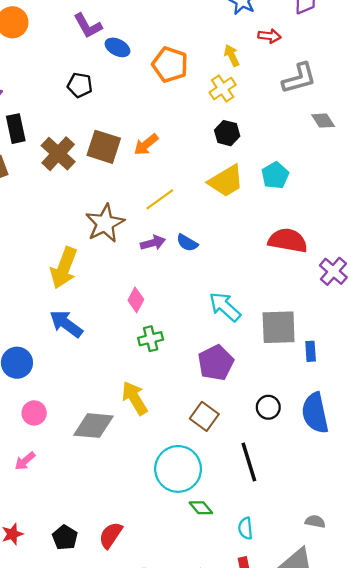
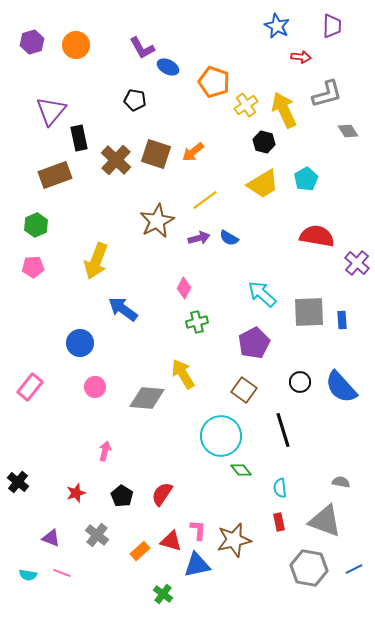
yellow arrow: (232, 55) -> (284, 110), moved, size x1.8
yellow cross: (223, 89) -> (246, 105), moved
yellow arrow: (64, 268) -> (96, 261), moved
blue rectangle: (311, 351) -> (342, 320), moved
blue semicircle: (315, 413) -> (341, 387), turned -30
pink arrow: (25, 461) -> (105, 451), moved, turned 144

